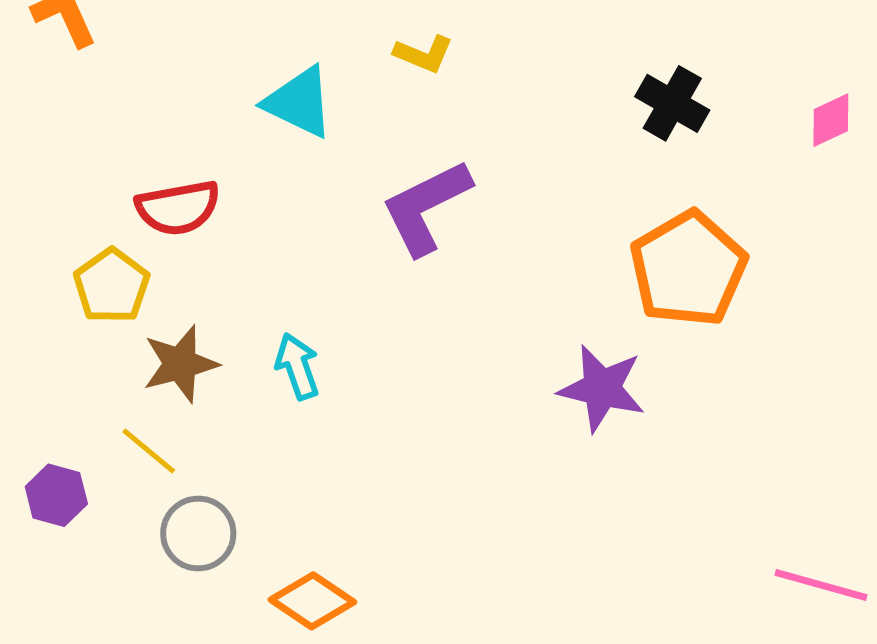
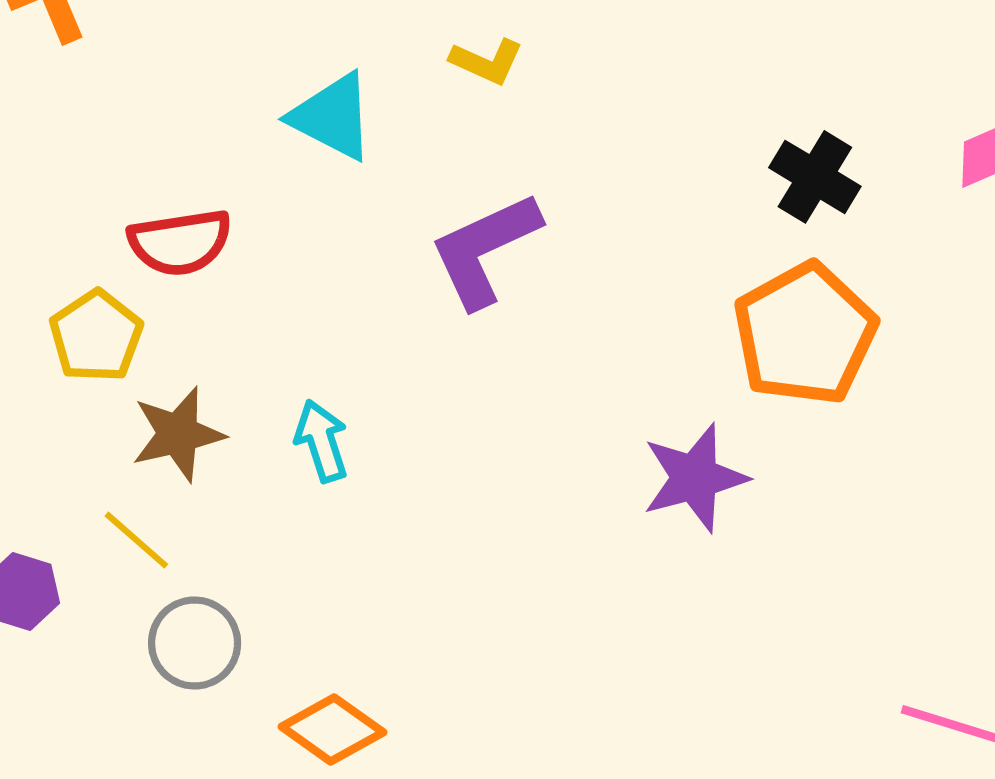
black cross: (672, 103) -> (815, 177), moved
purple star: (602, 388) -> (695, 478), turned -30

